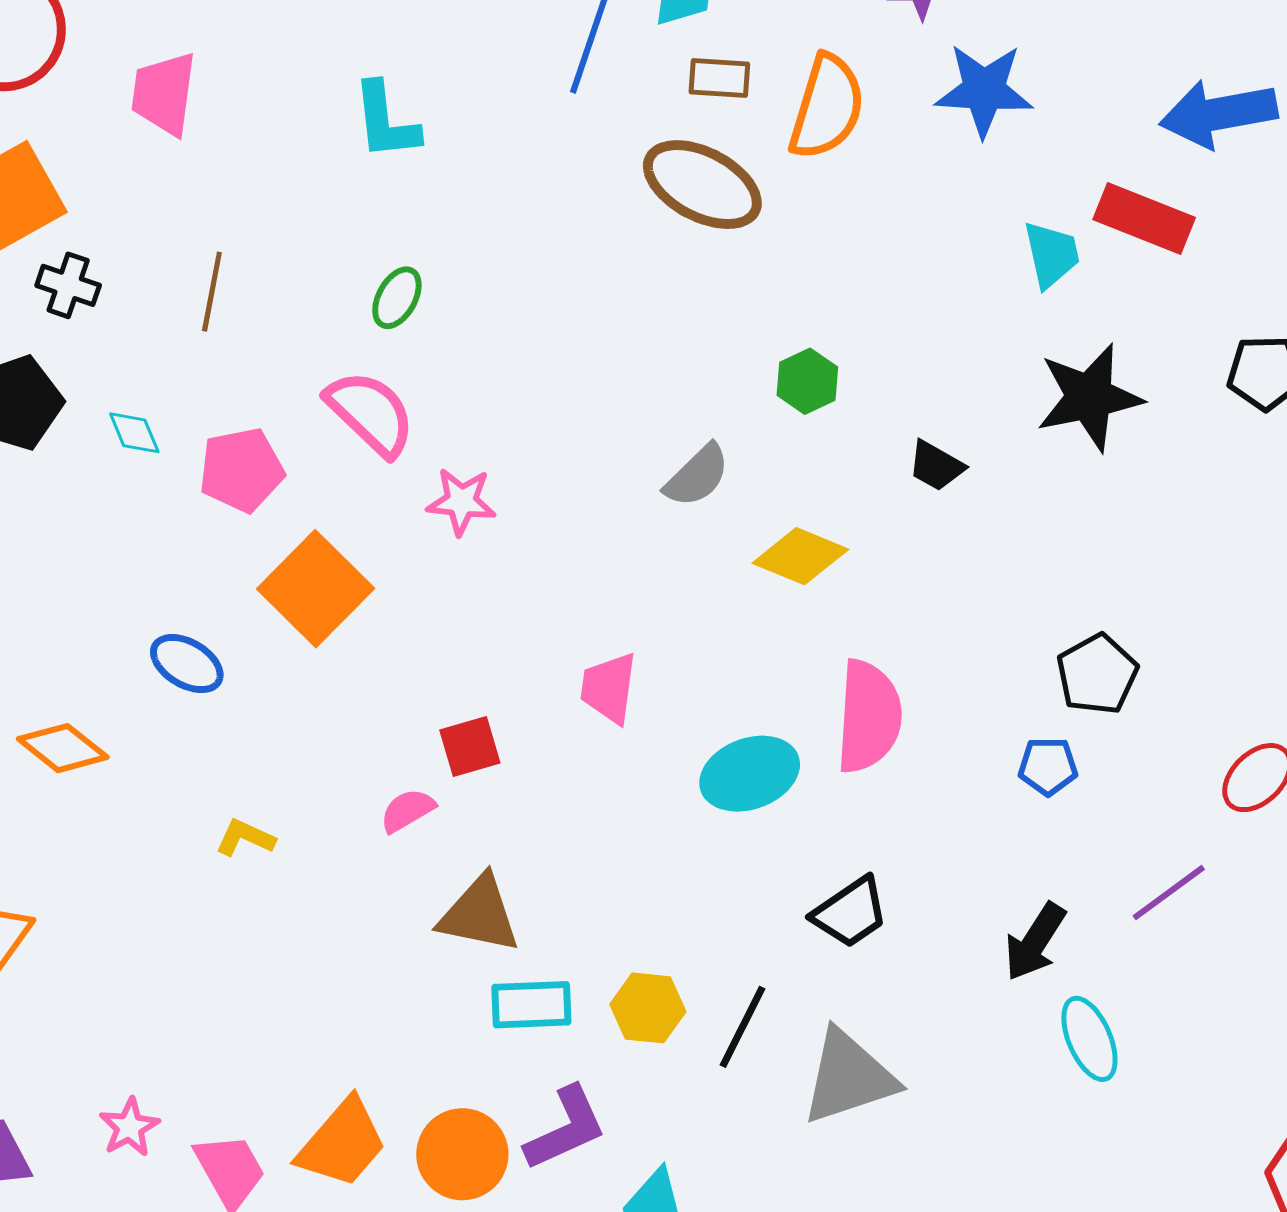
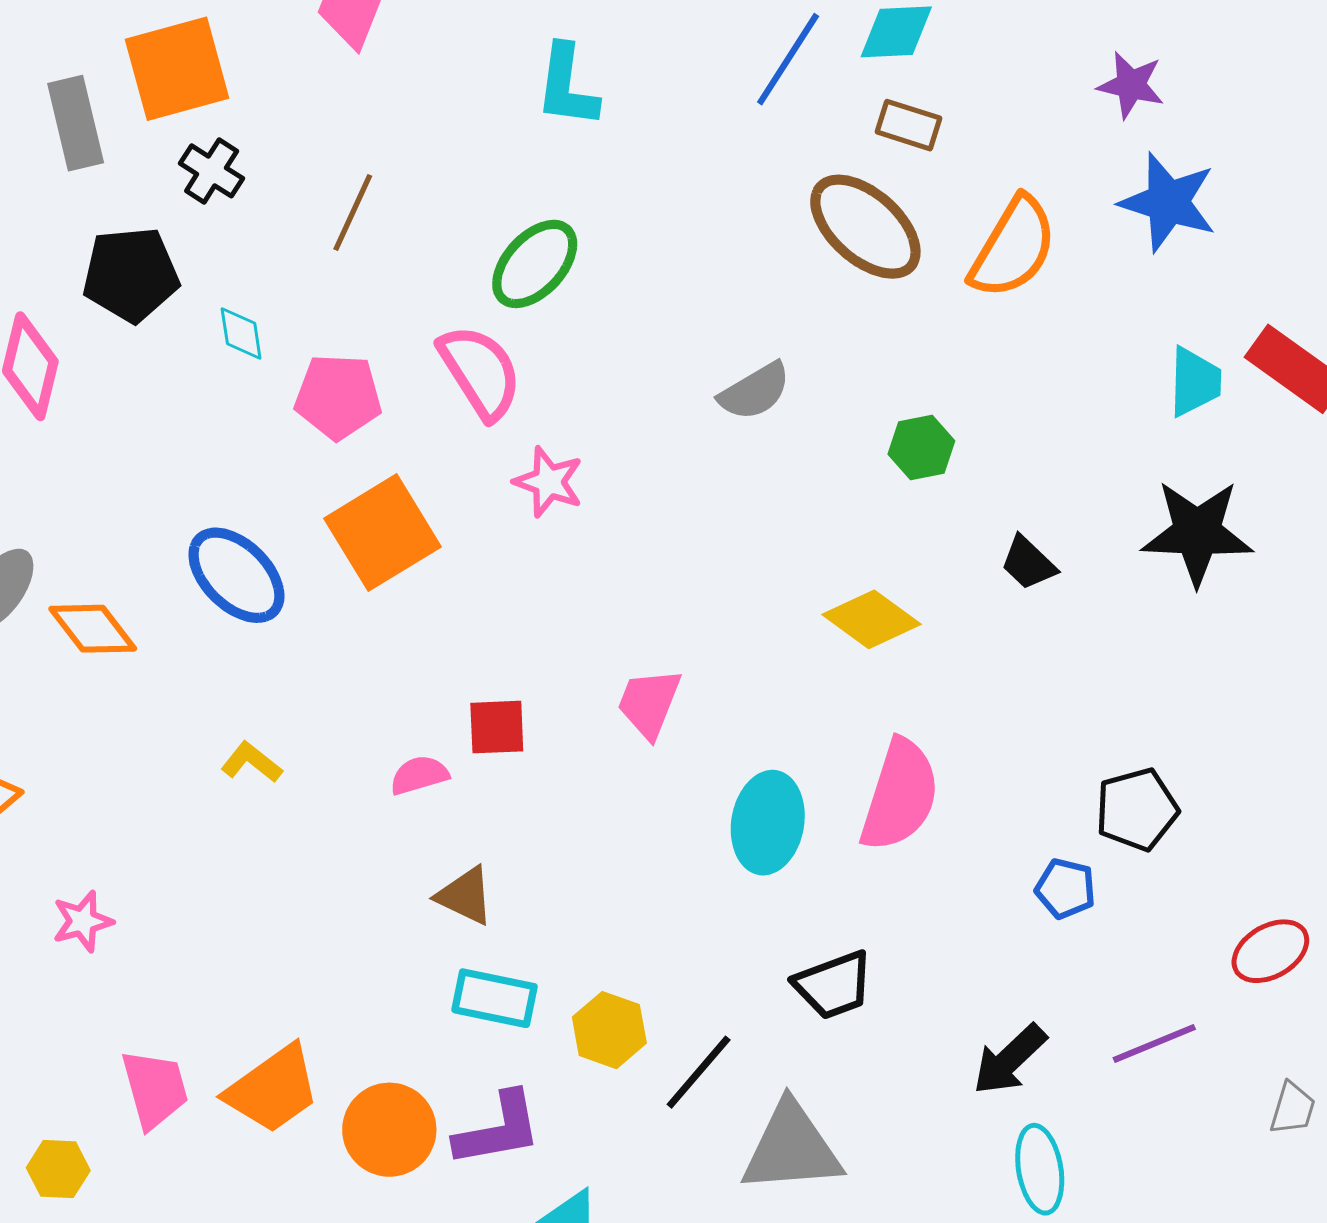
orange semicircle: (827, 107) -> (1013, 247), moved
green ellipse: (397, 298) -> (535, 264), size x1.5
gray semicircle: (697, 476) -> (755, 391), moved
blue ellipse: (187, 664) -> (236, 575), size x1.4
cyan ellipse: (750, 774) -> (768, 823), turned -74
brown triangle: (479, 914) -> (465, 896), size x0.7
pink star: (129, 1127) -> (83, 921), moved

